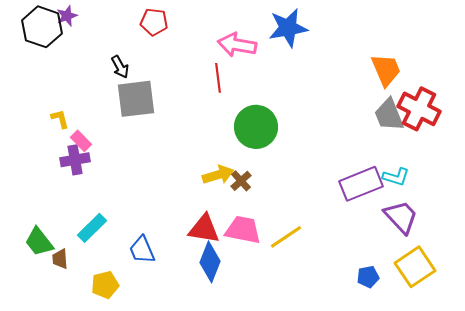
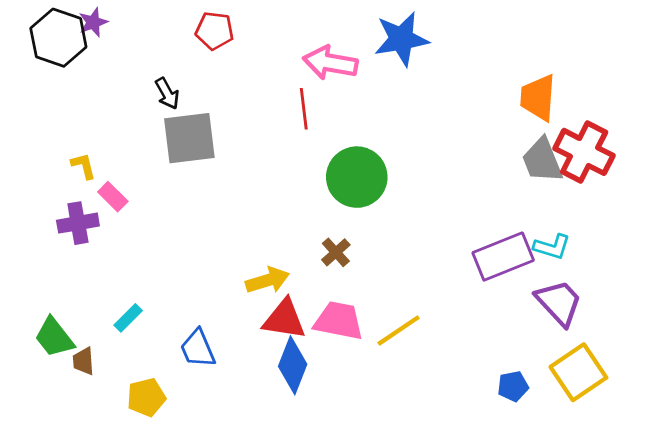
orange trapezoid: (386, 70) -> (538, 98), turned -153
purple cross: (75, 160) -> (78, 223), moved
yellow arrow: (218, 175) -> (268, 280), moved
cyan rectangle: (92, 228) -> (128, 318), size x0.7

